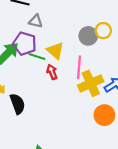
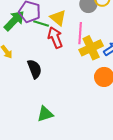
red arrow: (52, 72) -> (55, 38), size x1.5
black semicircle: (17, 104) -> (35, 69), moved

